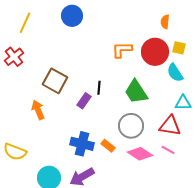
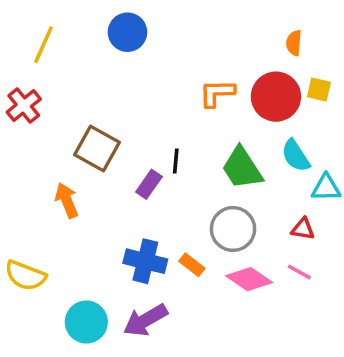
cyan semicircle: (175, 73) -> (296, 156), moved
red triangle: (170, 126) -> (303, 229), size x0.6

